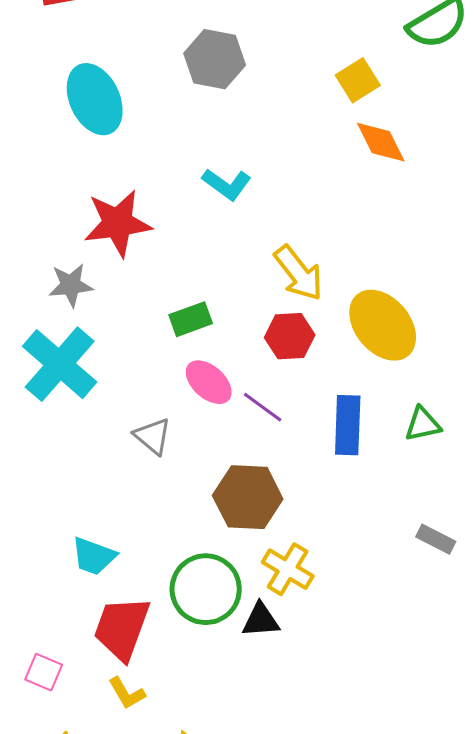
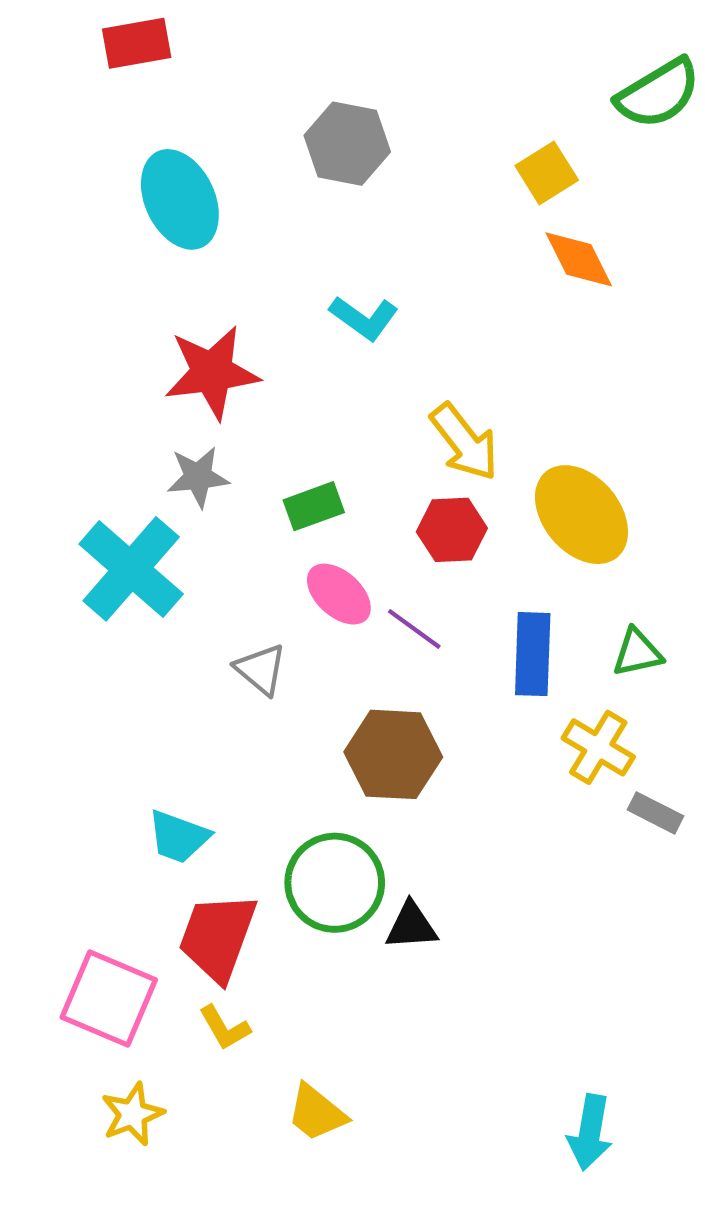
gray star: (71, 285) -> (198, 477), moved
yellow cross: (288, 569) -> (598, 747), moved
pink square: (44, 672) -> (109, 998), size x1.8

